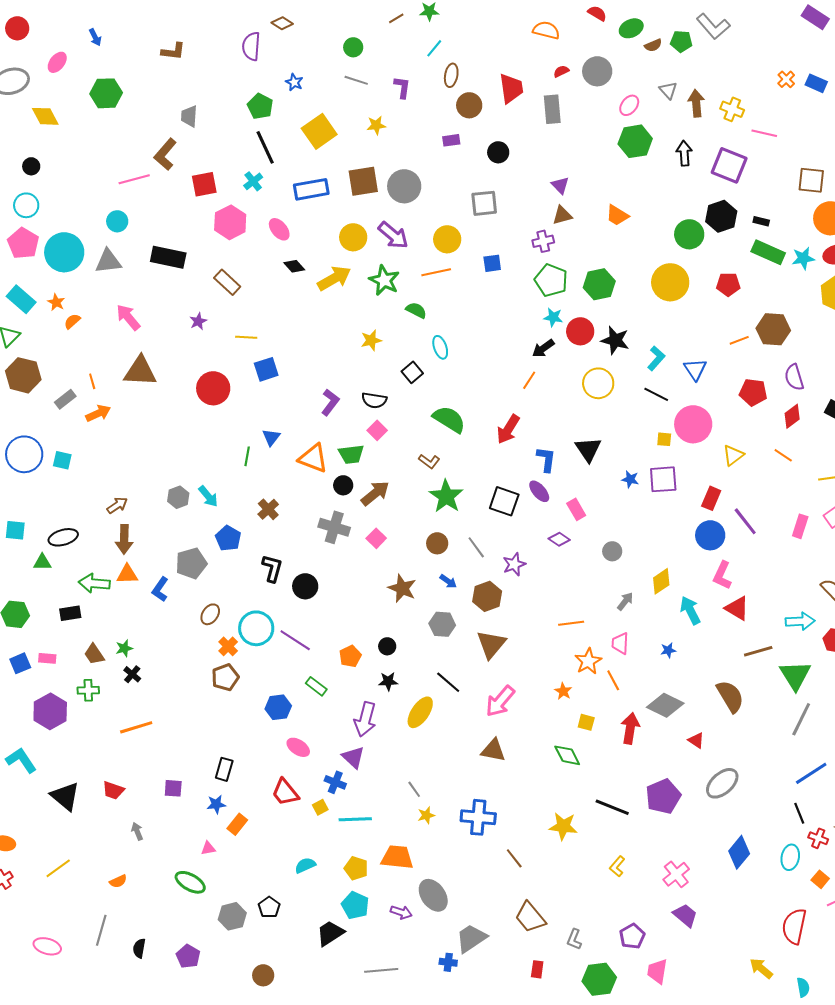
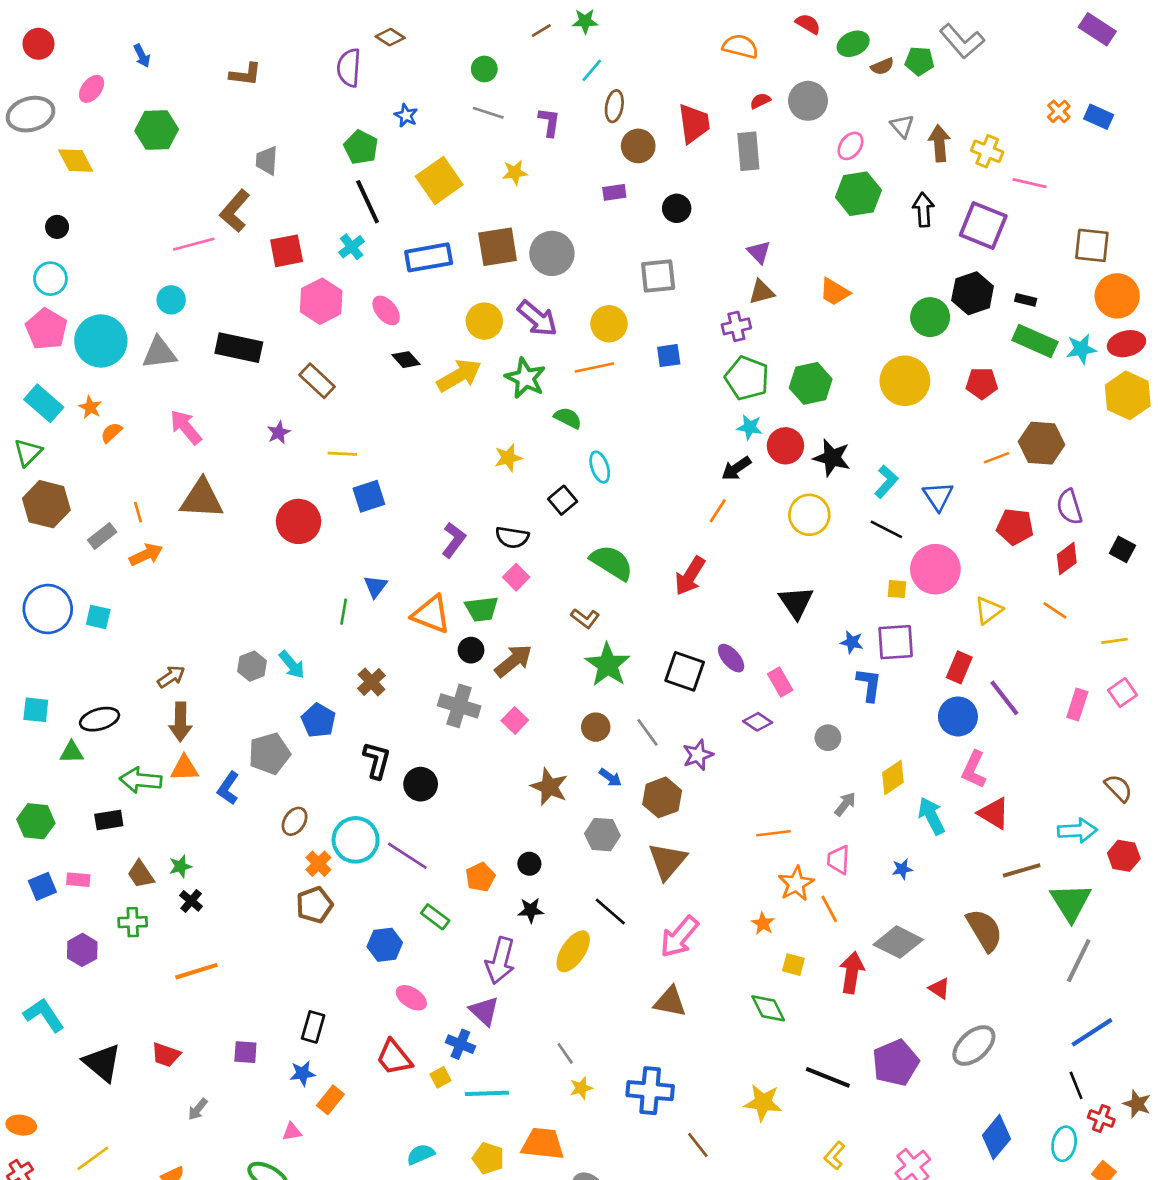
blue L-shape: (546, 459) -> (869, 685), moved
purple hexagon: (50, 711) -> (82, 950), size x0.7
gray arrow: (137, 831) -> (198, 1109), turned -120

